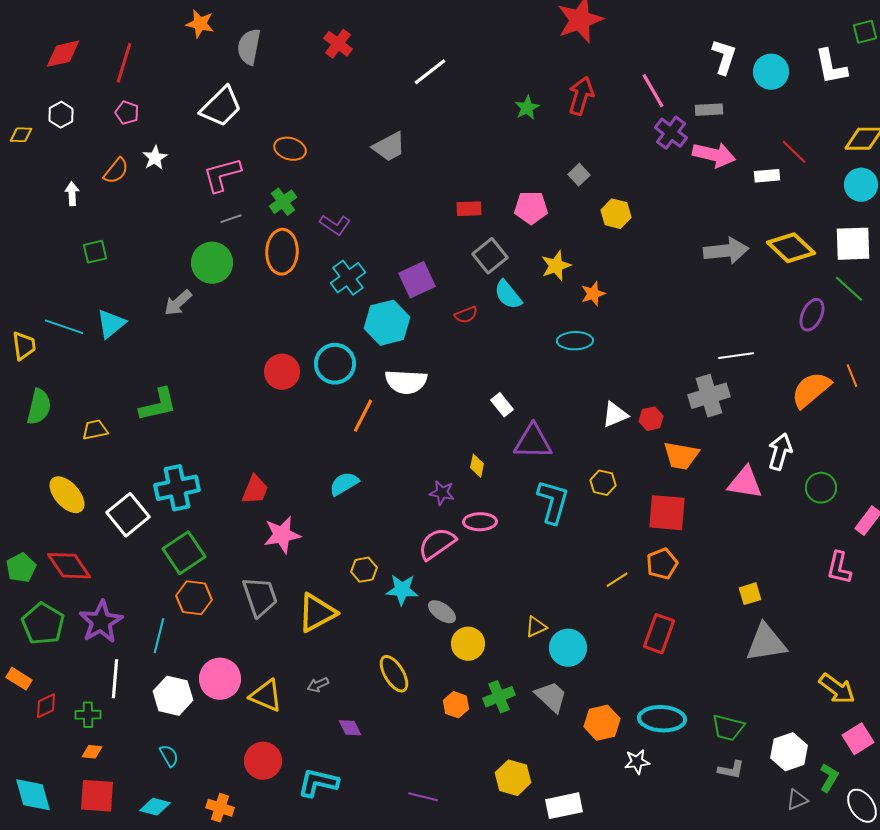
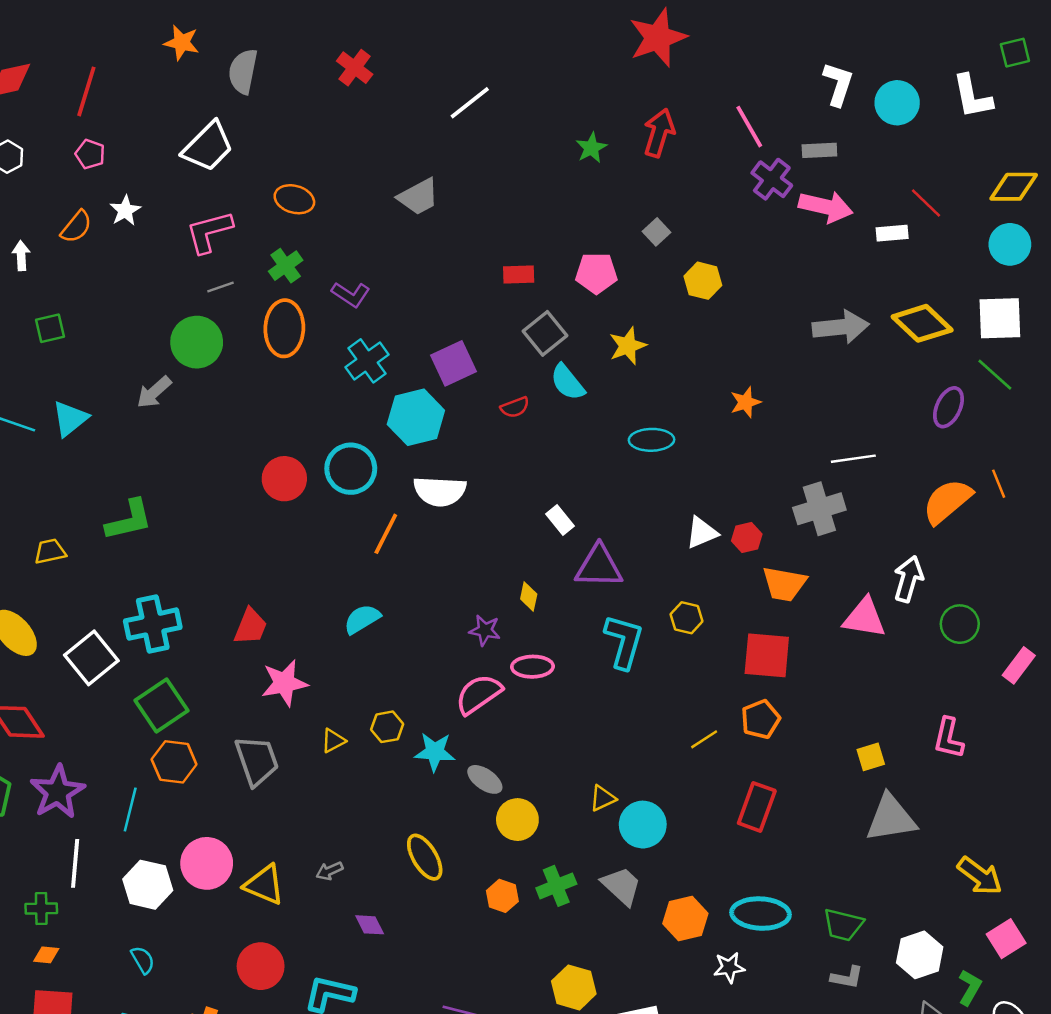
orange star: (593, 294) -> (745, 402), moved
pink L-shape: (839, 568) -> (948, 738), moved
yellow triangle: (317, 613) -> (333, 741), moved, size x0.5

